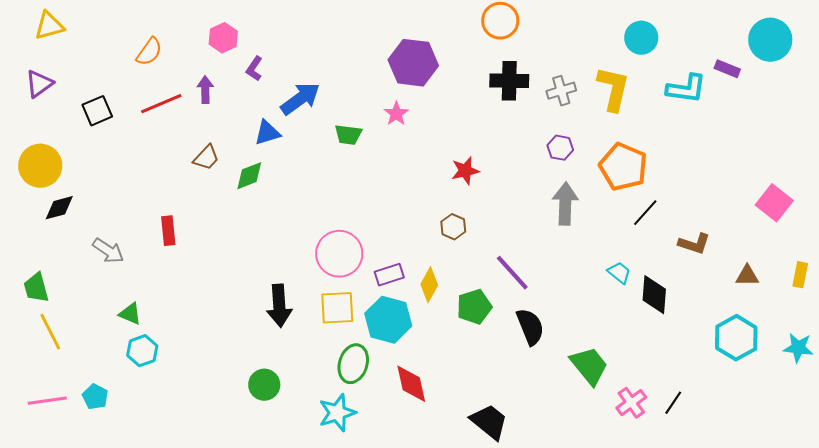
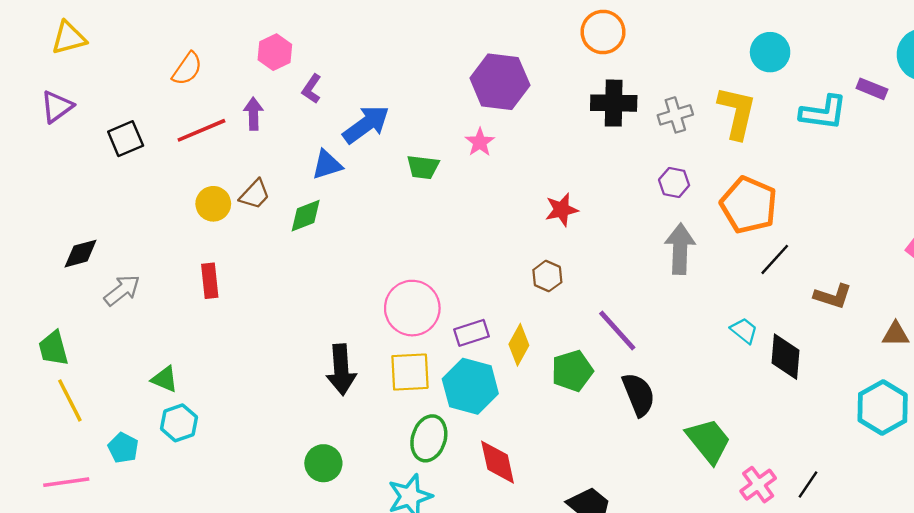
yellow circle: (40, 166) -> (213, 204), moved, size x0.7
gray arrow: (108, 251) -> (122, 290), moved, turned -72
cyan pentagon: (95, 397) -> (123, 448), moved

